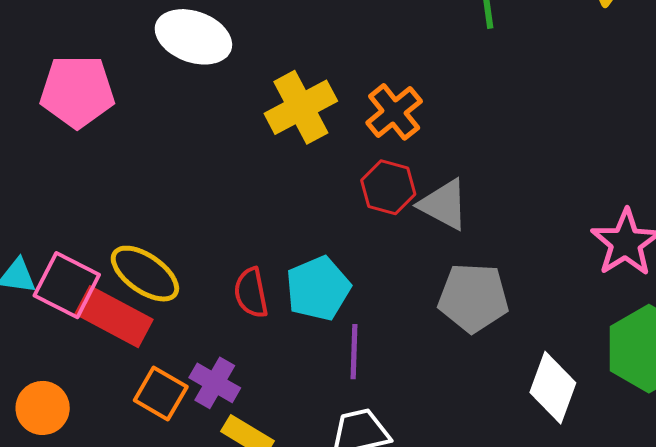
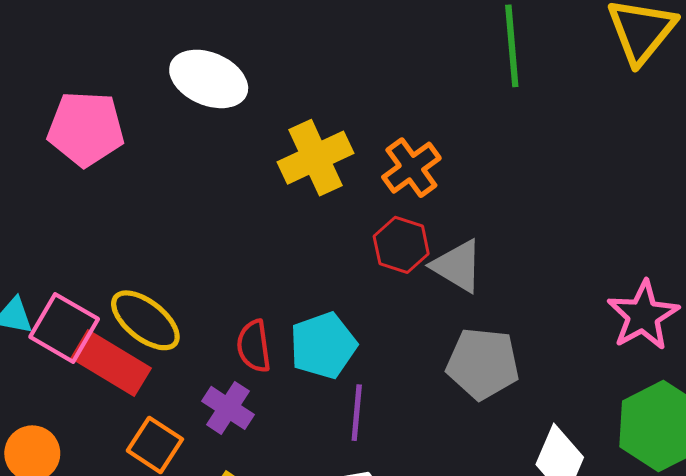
purple cross: (215, 383) -> (228, 408), moved

